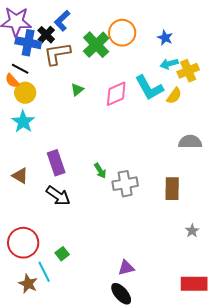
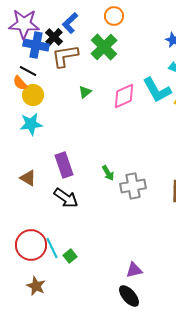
orange circle: (122, 33) -> (114, 16), moved, size x0.7
cyan star: (23, 122) -> (31, 124), turned 30
cyan line: (44, 272) -> (52, 248), moved

